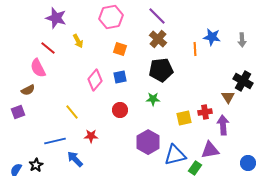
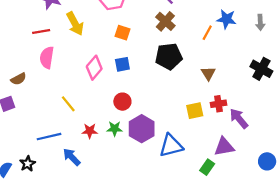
yellow arrow: (78, 41) -> (75, 24), size x1.5
red line: (48, 48) -> (41, 32), turned -49
orange line: (195, 49) -> (207, 33), turned 32
pink semicircle: (38, 68) -> (47, 57), moved, turned 36
brown triangle: (228, 97) -> (208, 73), moved
green star: (153, 99) -> (115, 129), moved
purple arrow: (223, 125) -> (239, 118), turned -36
purple hexagon: (148, 142) -> (142, 129), moved
blue triangle: (175, 155) -> (171, 146), moved

